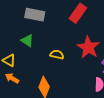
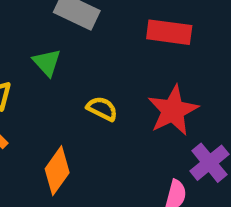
red rectangle: (78, 13) -> (169, 32), turned 48

